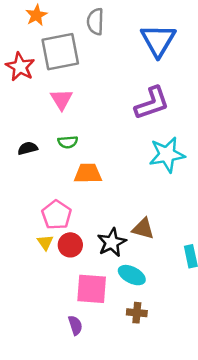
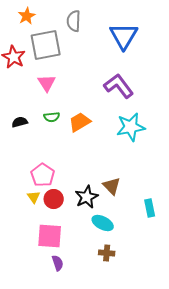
purple L-shape: (152, 103) -> (119, 86), turned -108
orange trapezoid: (88, 173) -> (80, 122), moved, turned -30
brown triangle: (143, 229) -> (112, 186), turned 30
pink square: (92, 289) -> (50, 236), moved

